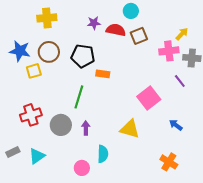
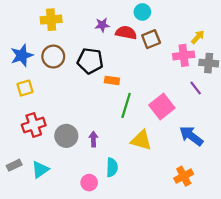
blue star: (20, 51) -> (22, 55), turned -30
yellow square: (34, 71) -> (25, 88), moved
green line: (79, 97) -> (126, 105), moved
blue arrow: (176, 125) -> (191, 136), size x1.6
orange cross: (169, 162) -> (184, 176), turned 30

